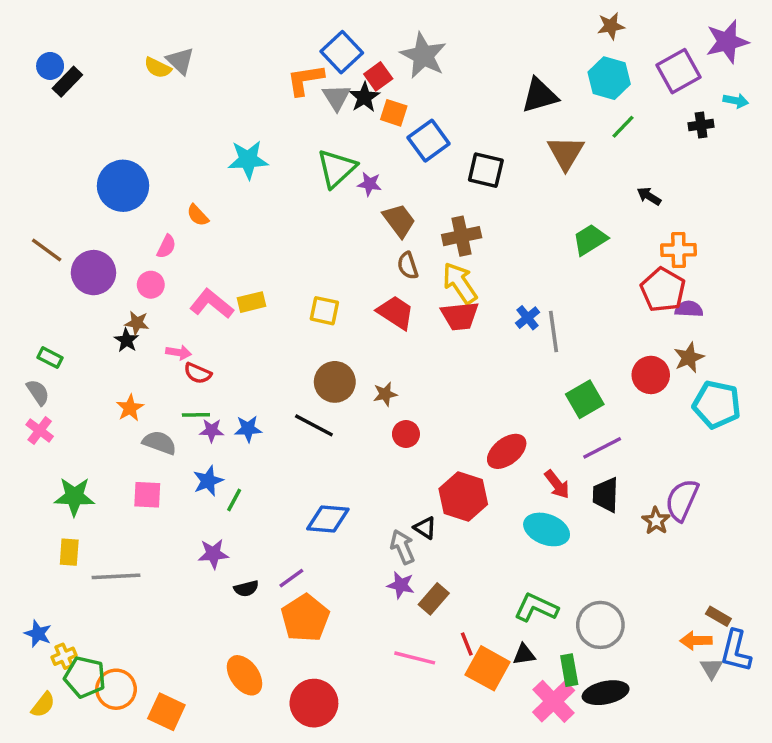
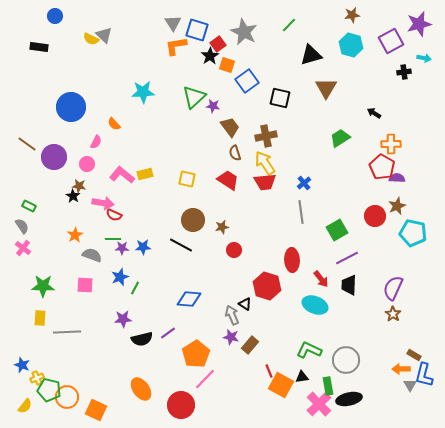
blue square: (342, 52) -> (197, 30), turned -30
blue circle: (50, 66) -> (55, 16), moved
black rectangle: (67, 82) -> (39, 47), turned 54
gray triangle: (337, 97) -> (173, 23), moved
green line: (623, 127) -> (289, 25), moved
gray line: (554, 332) -> (301, 212), moved
pink arrow: (179, 352) -> (103, 203), size x1.5
red ellipse: (507, 451) -> (292, 260), turned -55
brown star: (656, 521) -> (393, 314), moved
black semicircle: (246, 588) -> (142, 339), size x1.5
orange pentagon: (305, 618) -> (196, 354), moved
pink line: (415, 658) -> (205, 379), moved, turned -60

